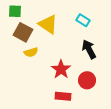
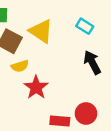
red star: (61, 69) -> (36, 87), moved
red circle: (87, 80) -> (86, 114), moved

